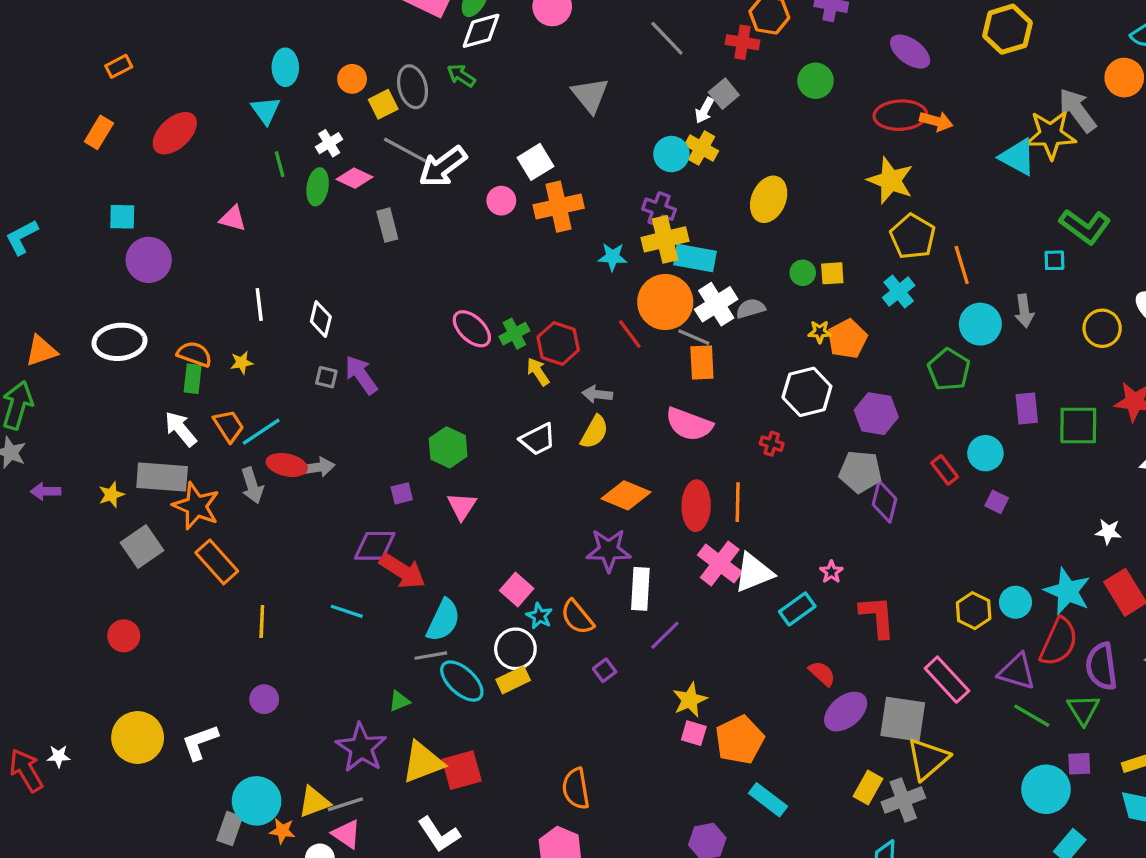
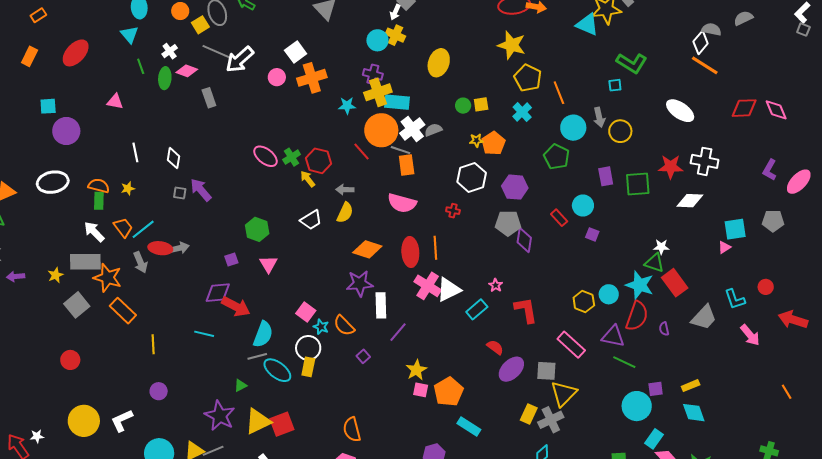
yellow circle: (1102, 328) -> (620, 131), moved
purple semicircle: (1101, 666) -> (664, 329), size x0.5
yellow rectangle: (513, 680) -> (308, 367), turned -48
green triangle: (1083, 710) -> (654, 263), moved, turned -35
gray square: (903, 719) -> (546, 371), size x0.7

